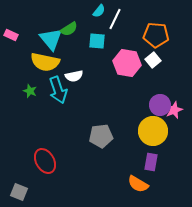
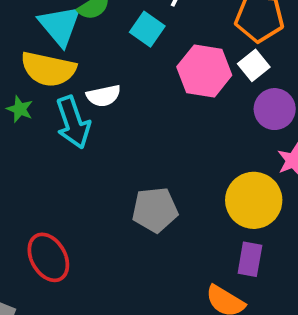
cyan square: (97, 41) -> (147, 29), turned 30
green star: (30, 91) -> (20, 109), moved
purple circle: (160, 105) -> (275, 109), moved

